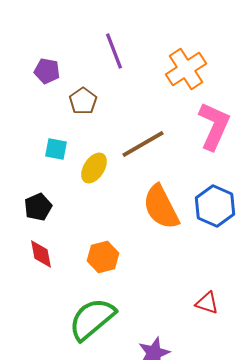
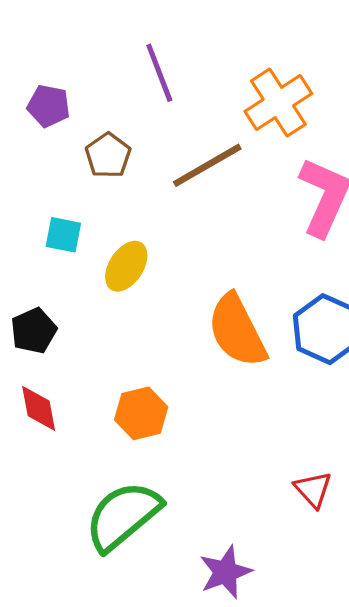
brown line: (143, 144) -> (207, 165), moved
red triangle: (207, 303) -> (313, 489), turned 30

